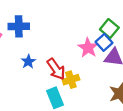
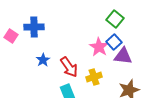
green square: (109, 29) -> (115, 19), moved
yellow cross: (71, 80) -> (94, 77), moved

